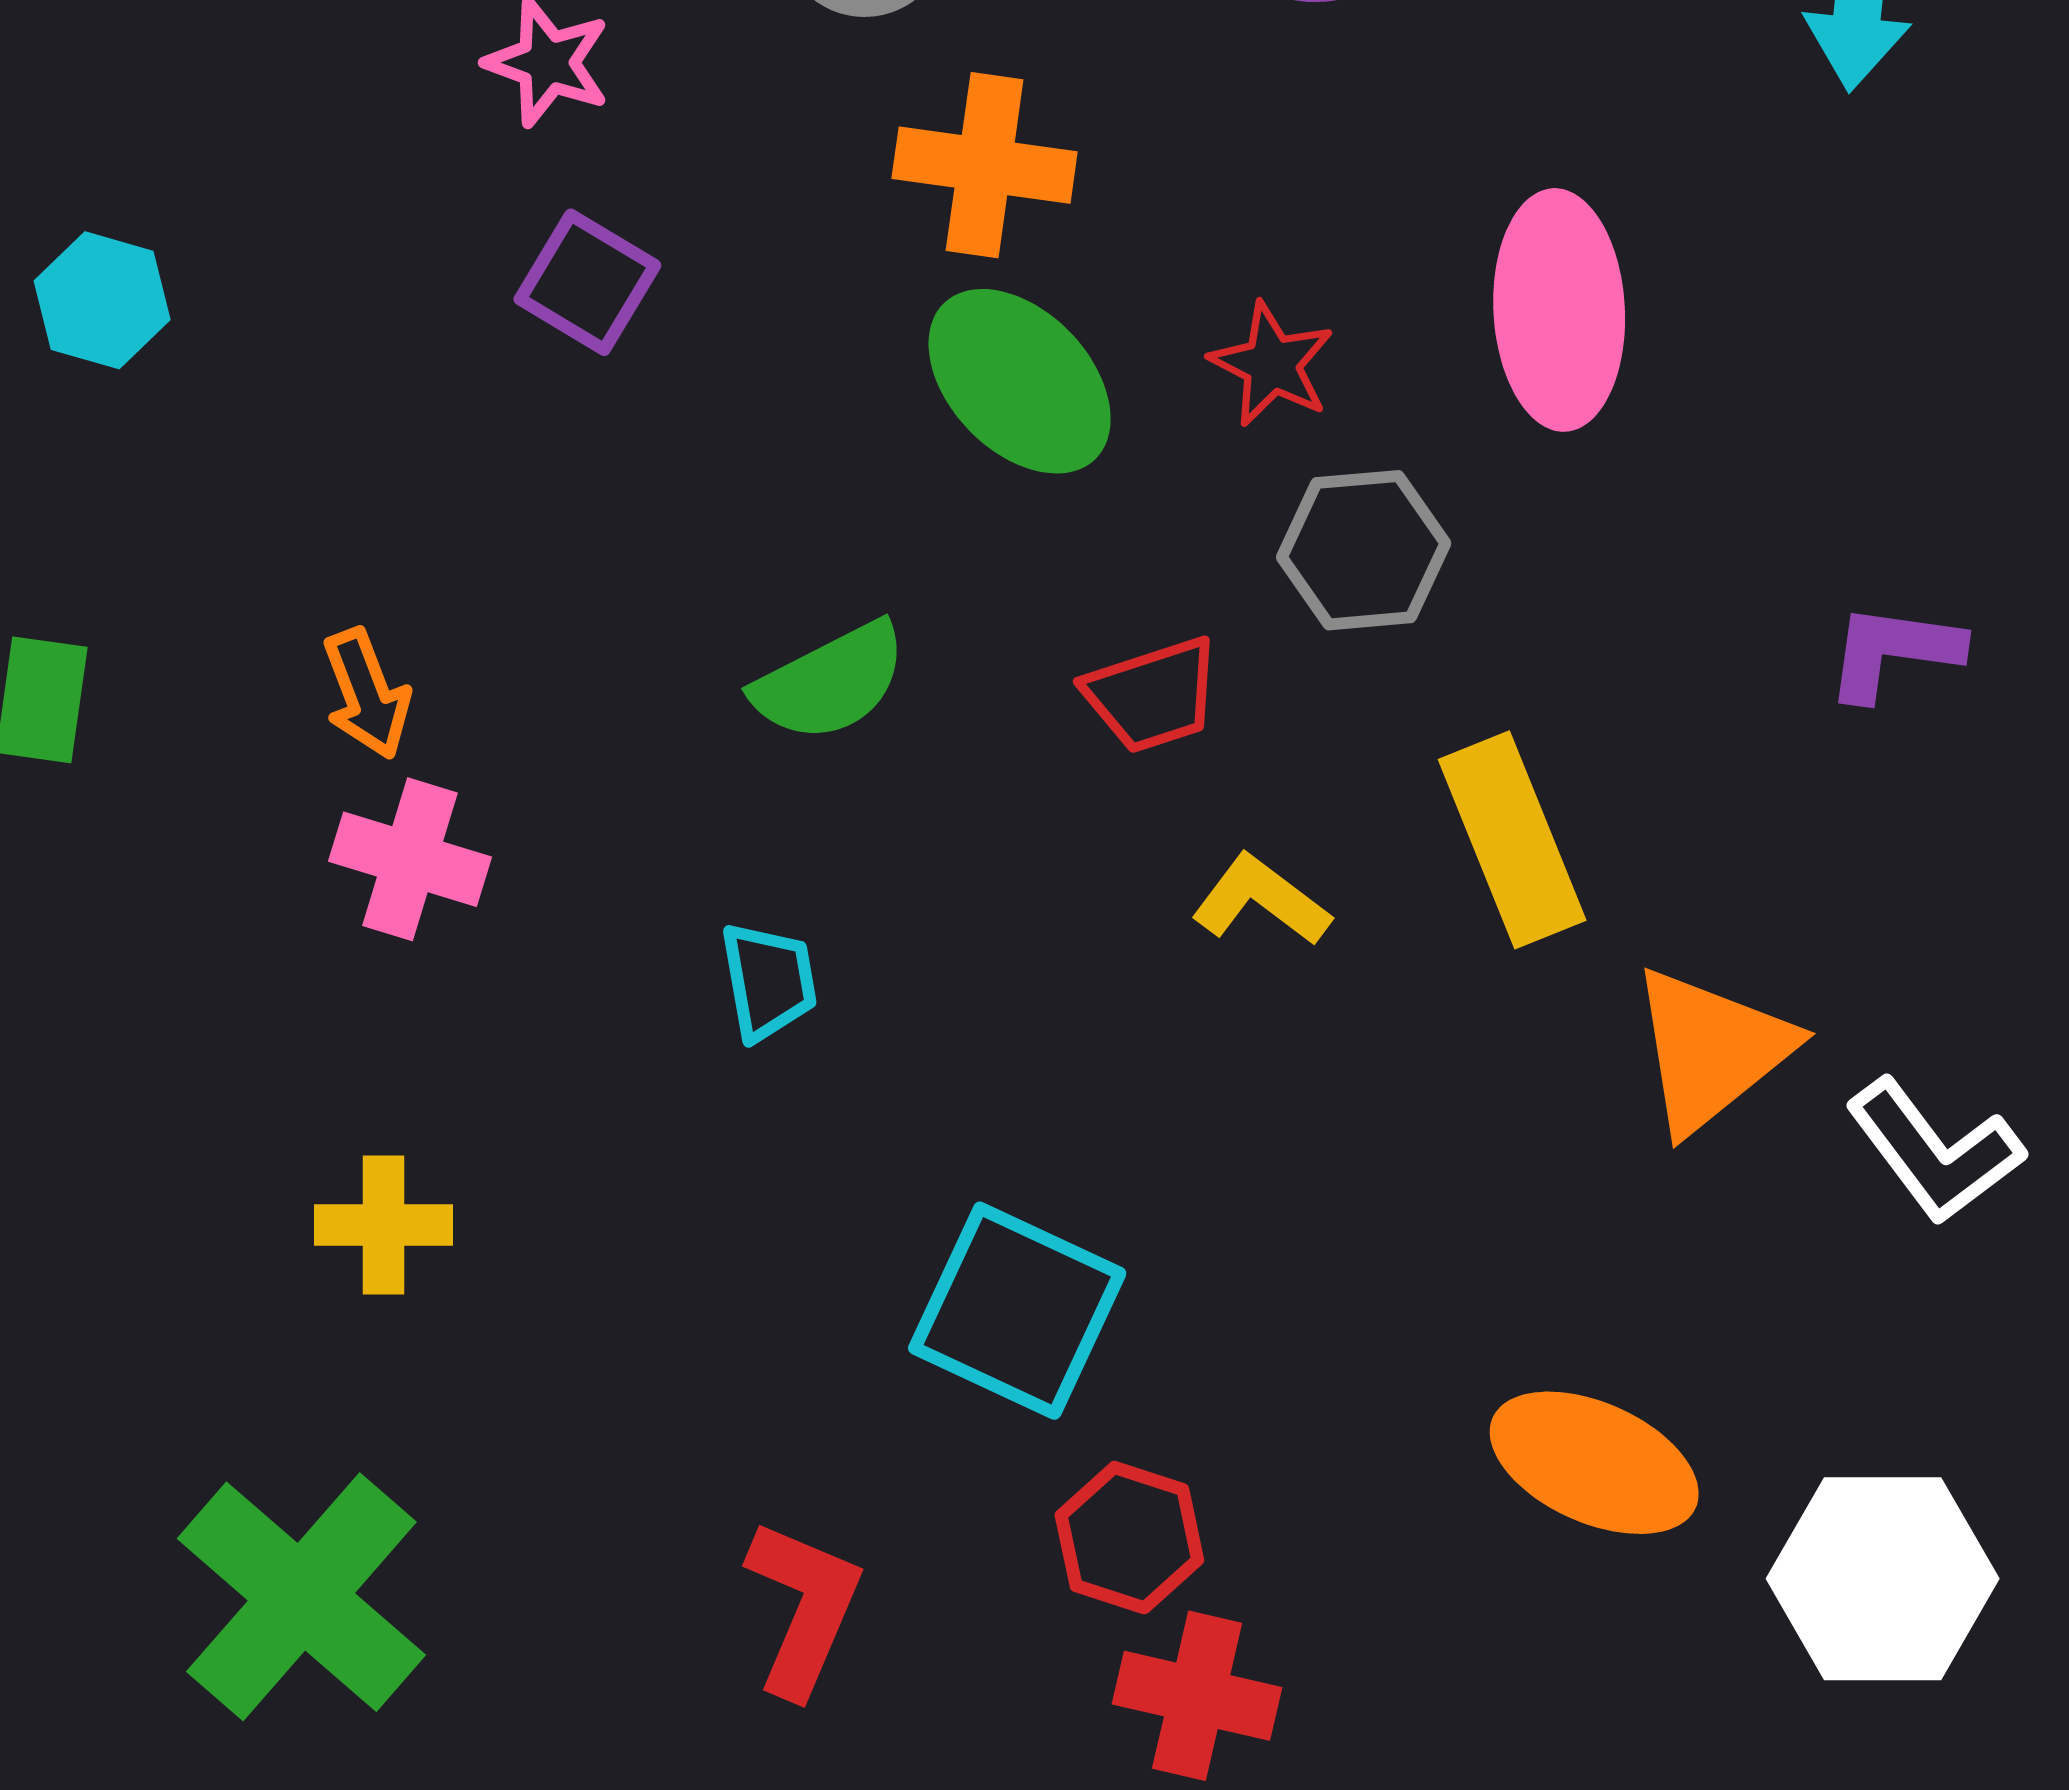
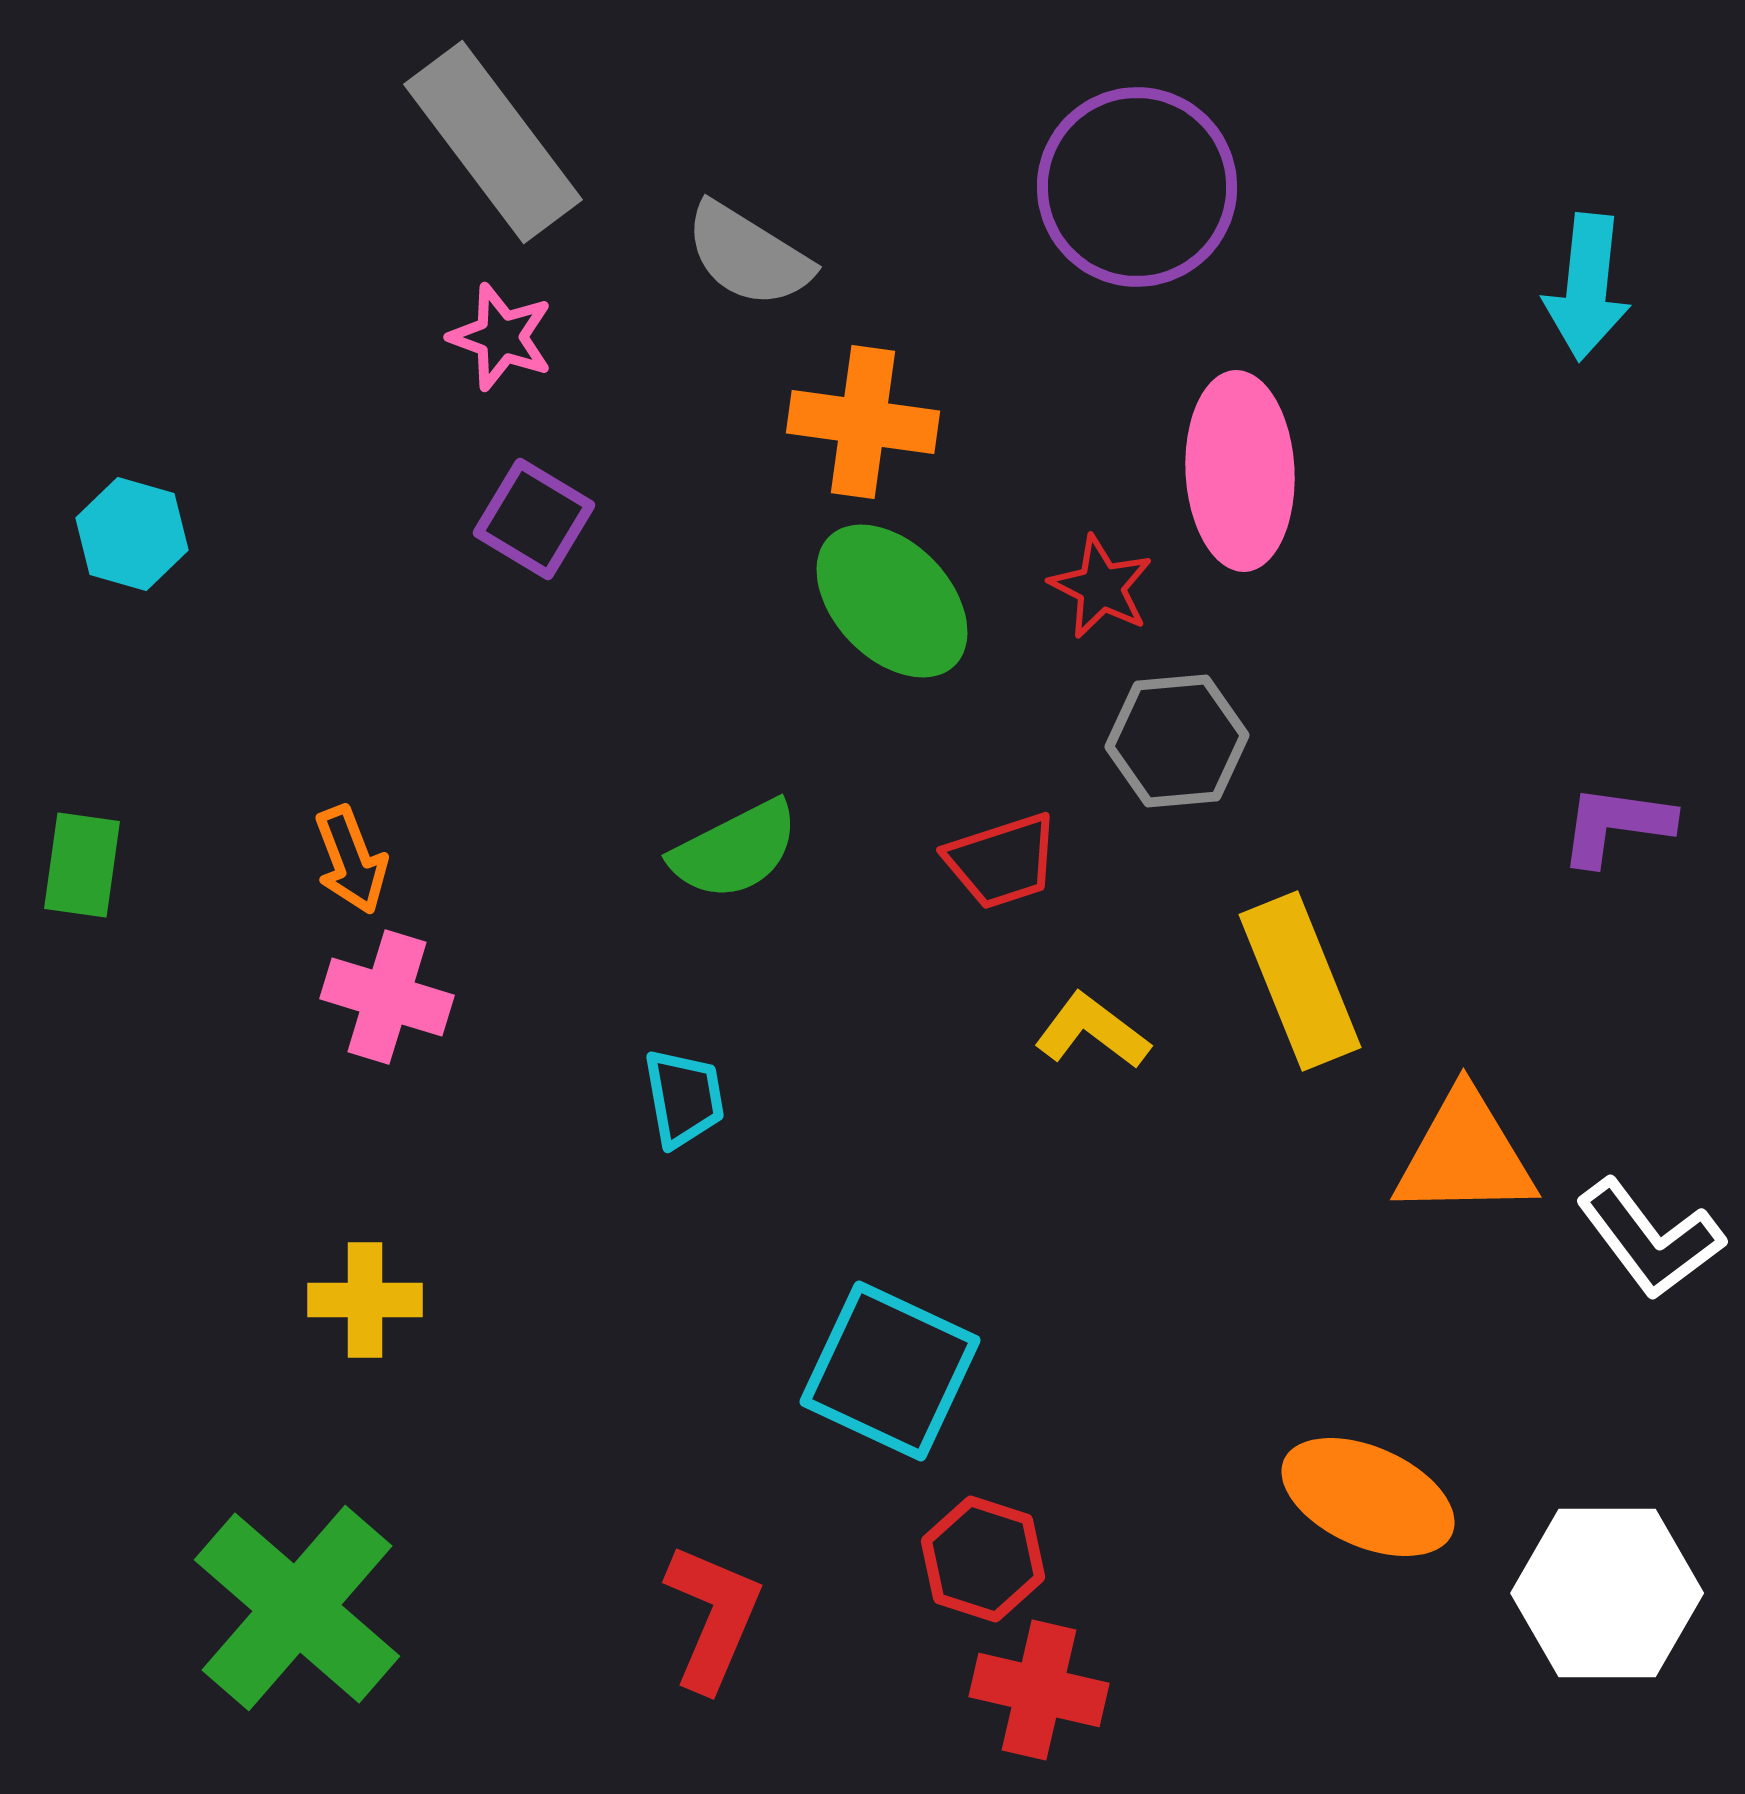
pink ellipse: (1559, 310) -> (1240, 471), moved
orange triangle: (1711, 1050) -> (1465, 1155), turned 38

